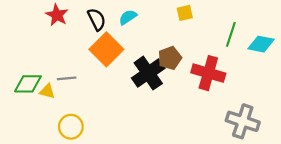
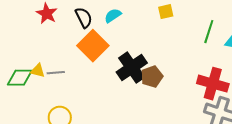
brown pentagon: (170, 58) -> (152, 77), moved
red cross: (208, 73) -> (213, 84), moved
yellow triangle: (47, 91) -> (38, 71), moved

